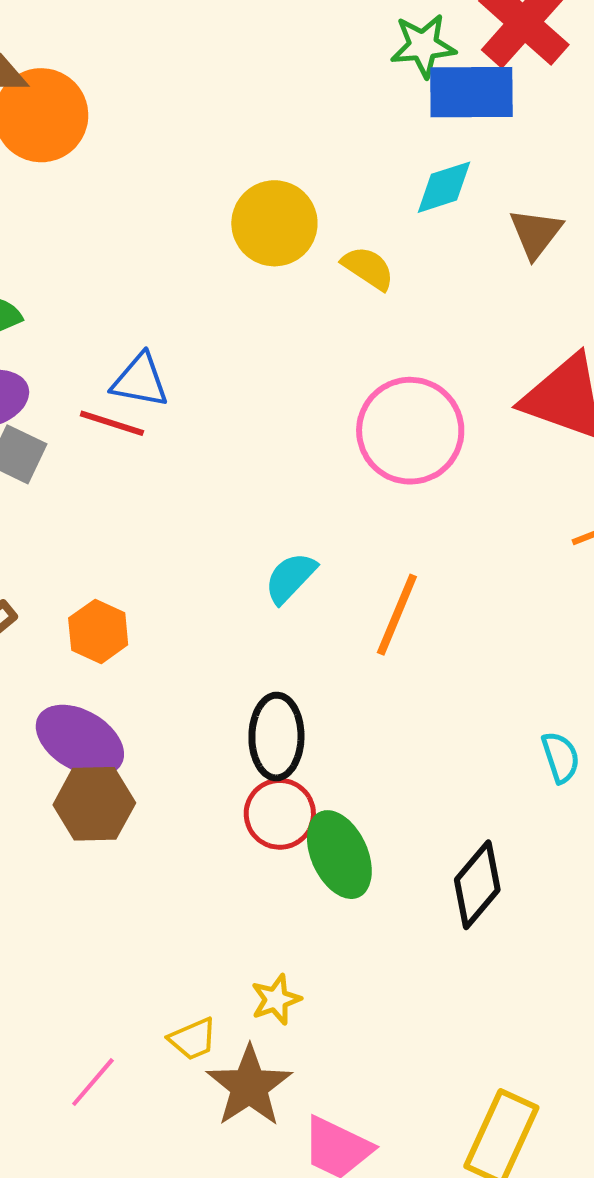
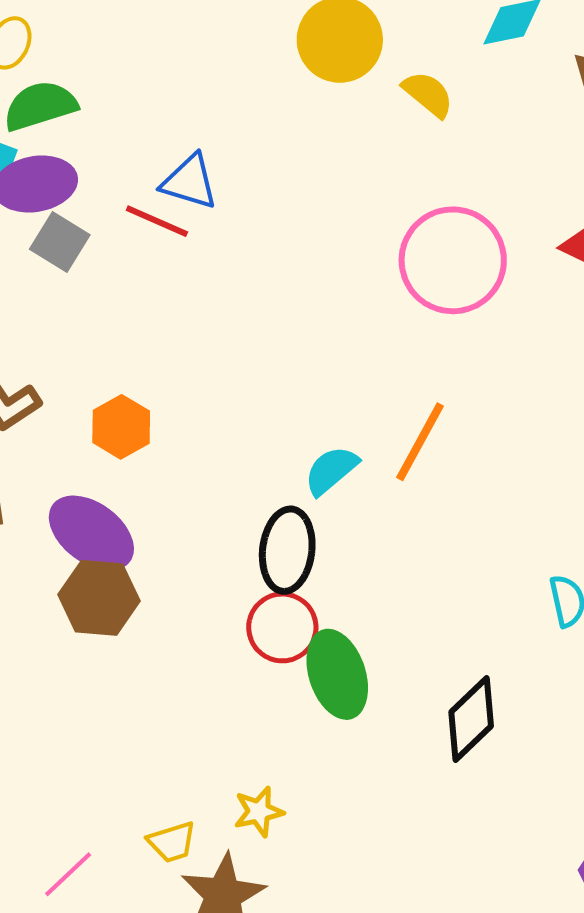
cyan semicircle: (290, 578) -> (331, 470), moved

